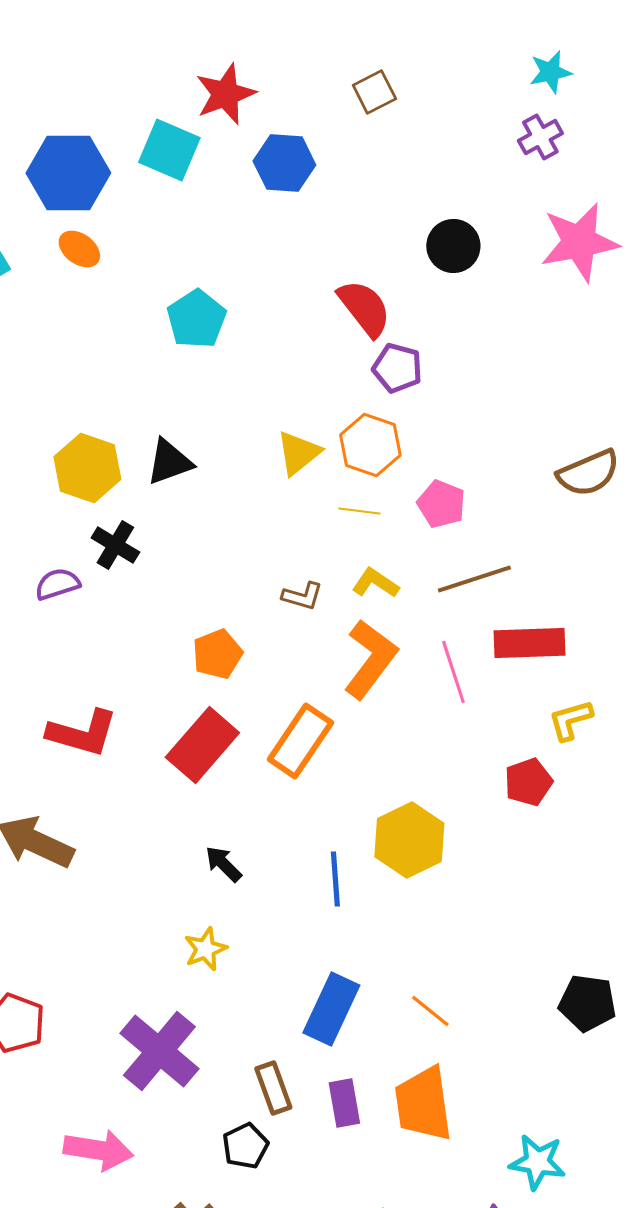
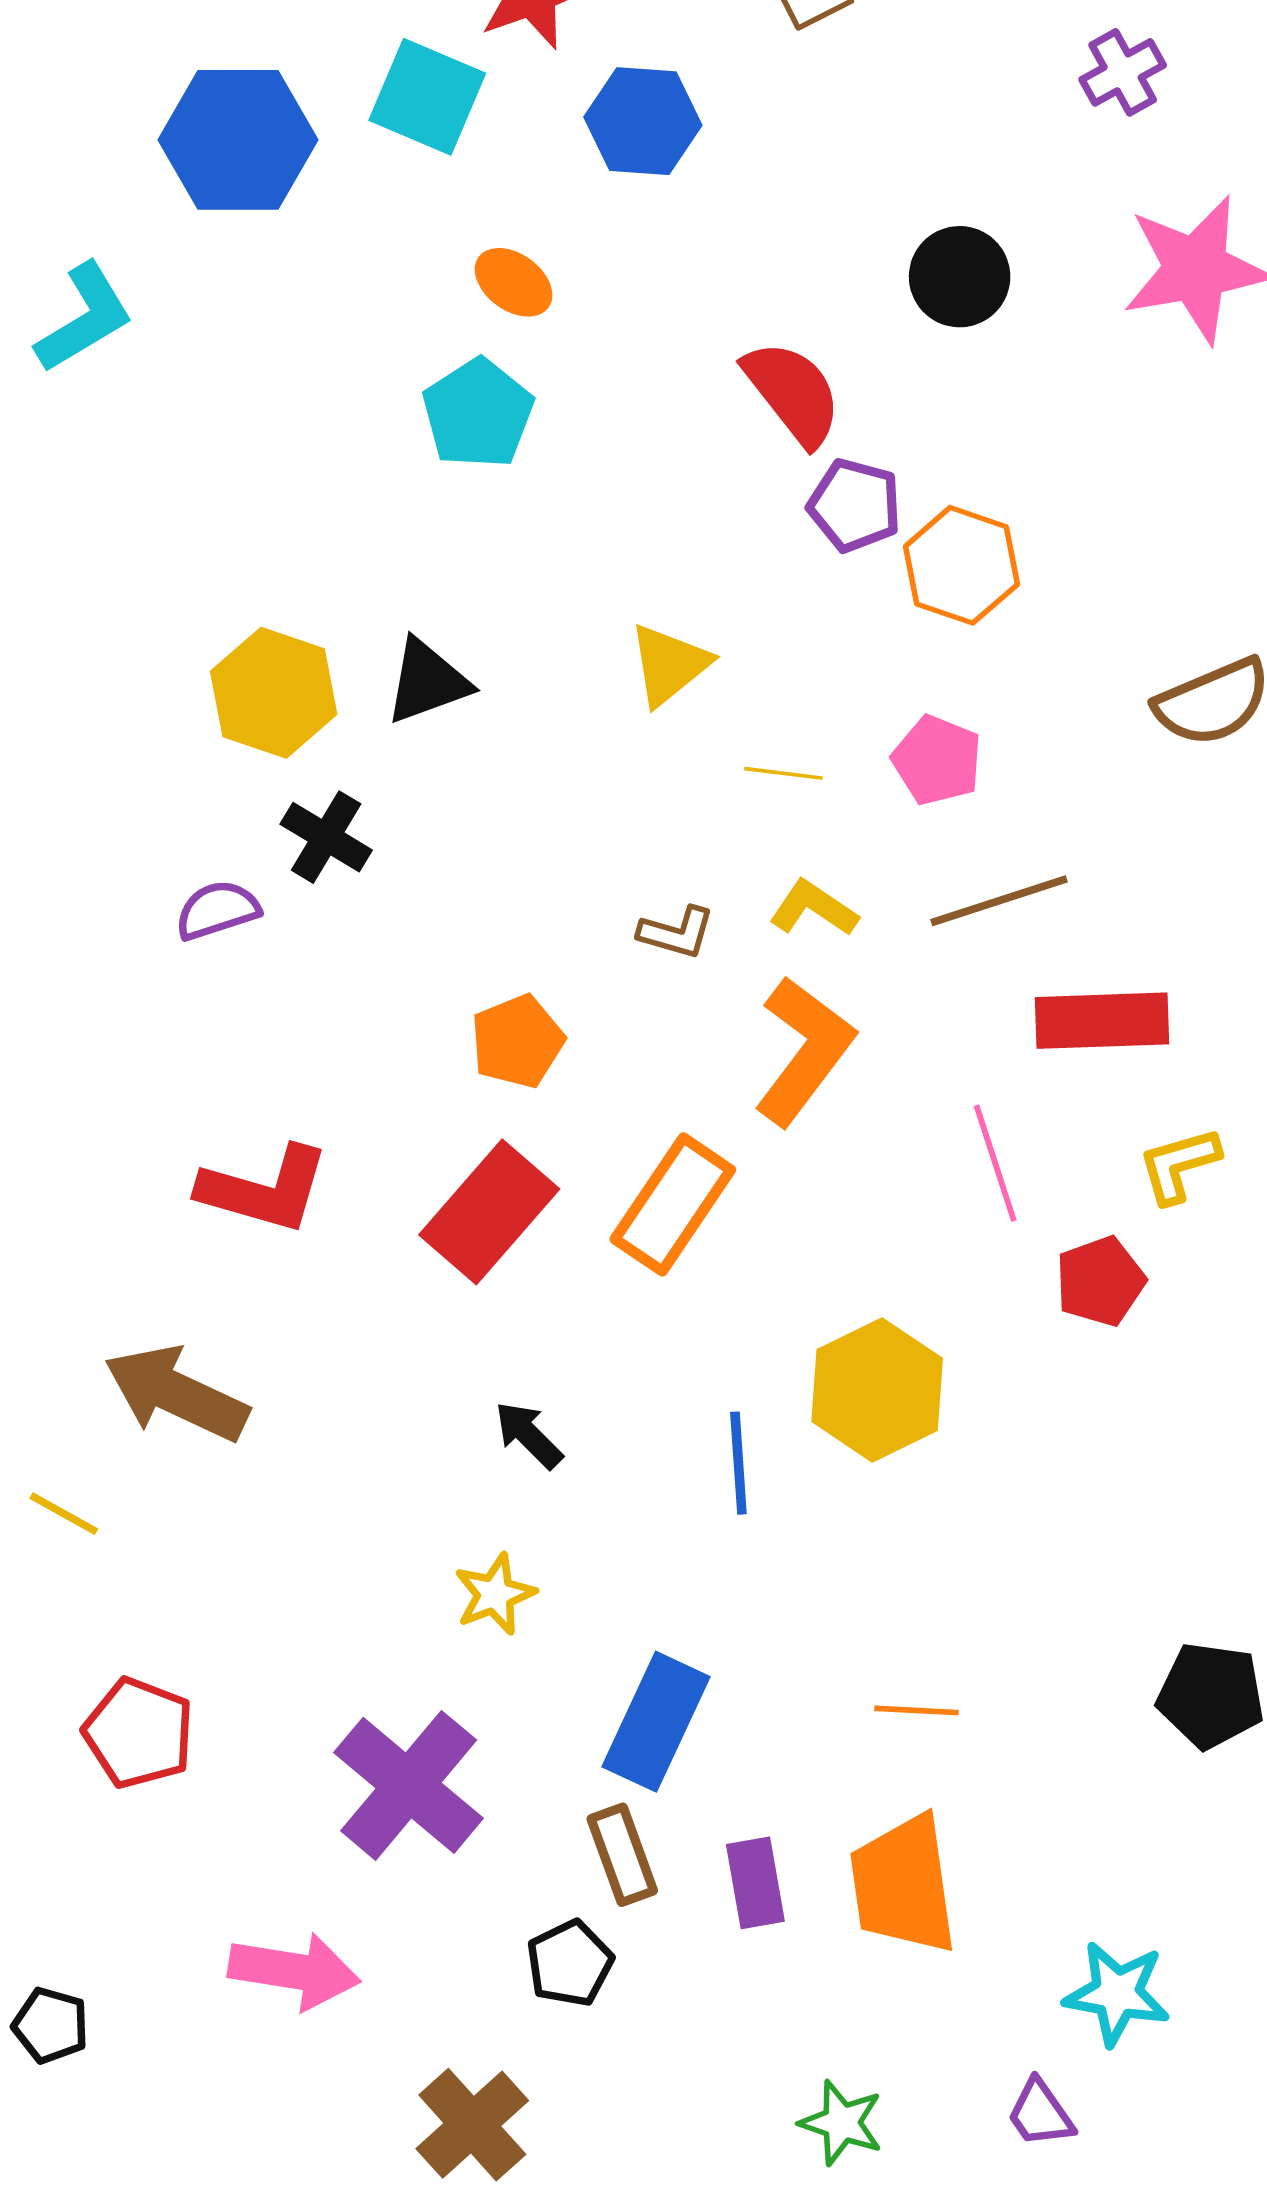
orange ellipse: (79, 249) -> (514, 282), moved
orange hexagon: (370, 445) -> (961, 565), moved
pink line: (453, 672) -> (995, 1163), moved
blue rectangle: (331, 1009) -> (656, 1722), moved
orange line: (430, 1011) -> (916, 1710), turned -36

